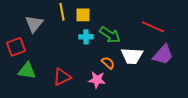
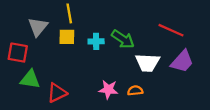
yellow square: (83, 15) -> (67, 37), moved
red square: (16, 47) -> (18, 53), turned 30
orange semicircle: (108, 63) -> (135, 91), moved, turned -48
red triangle: (62, 77) -> (57, 93), moved

